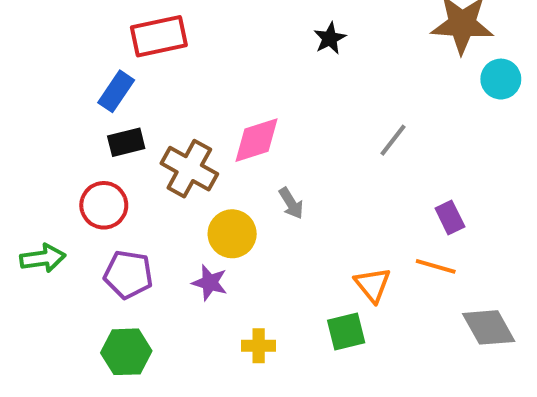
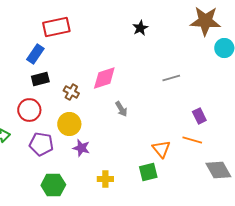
gray line: (393, 140) -> (171, 78), turned 36
brown cross: (189, 169) -> (71, 92), size x0.6
yellow circle: (232, 234) -> (69, 124), moved
green hexagon: (126, 352) -> (53, 185), moved

